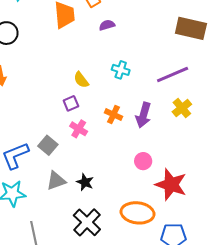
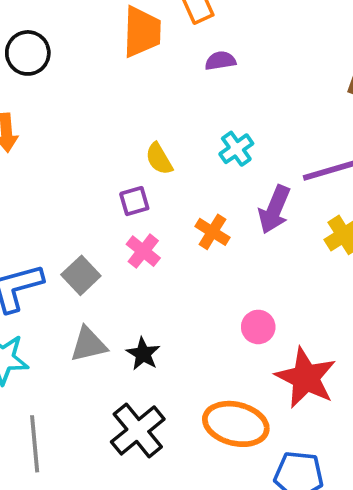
cyan cross: (121, 70) -> (236, 149), turned 30
purple arrow: (143, 115) -> (274, 210), moved

